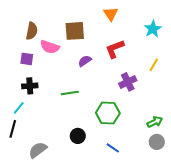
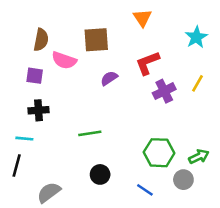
purple cross: (128, 82) -> (164, 91), moved
green line: (70, 93) -> (90, 133), moved
cyan line: (19, 108) -> (24, 139), turned 56
green hexagon: (108, 113) -> (159, 153), moved
gray circle: (157, 142) -> (183, 180), moved

